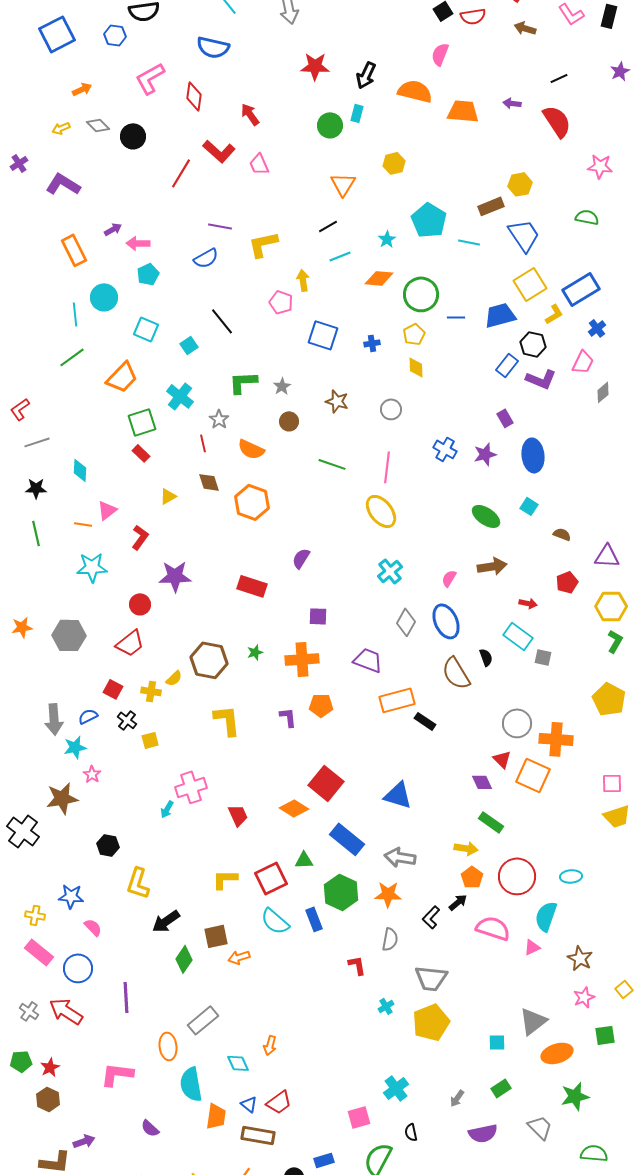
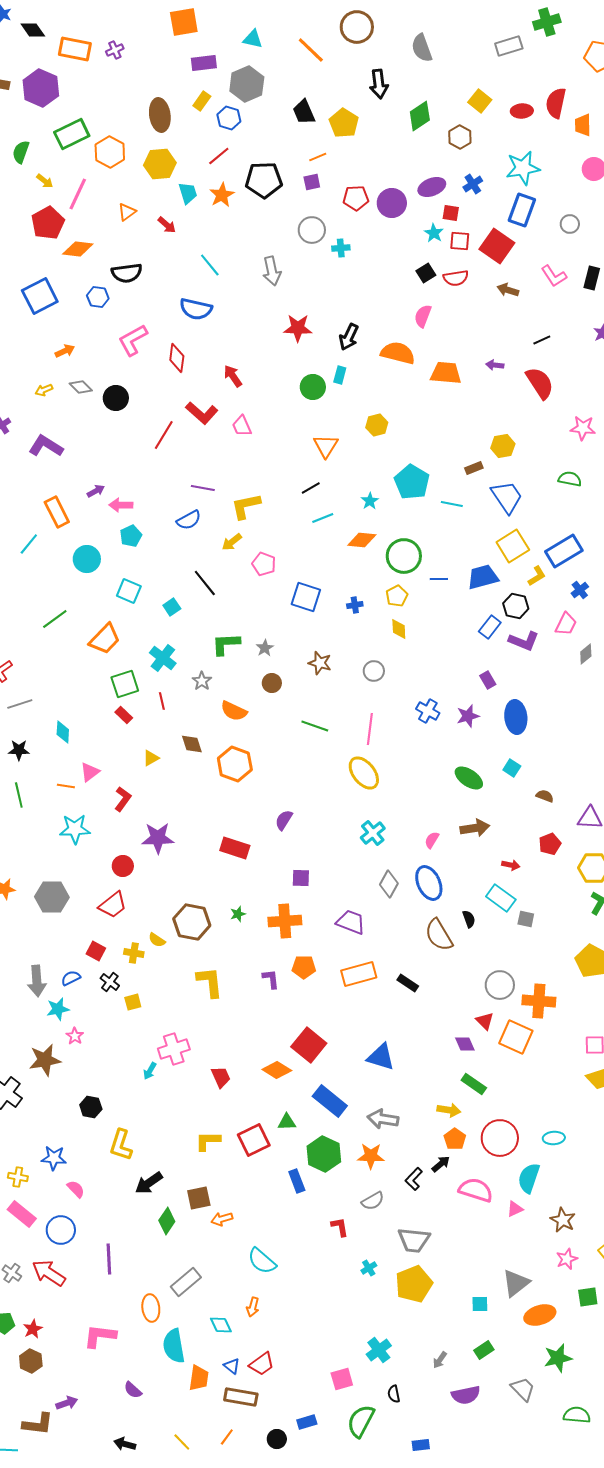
brown rectangle: (491, 206) -> (474, 468), size x0.7
yellow arrow: (303, 280) -> (232, 542), moved, turned -120
cyan line: (75, 314) -> (29, 544), moved, turned 45
red line: (203, 443) -> (162, 701), moved
yellow semicircle: (174, 678) -> (157, 940), turned 78
orange rectangle: (397, 700) -> (359, 974), moved
cyan semicircle: (275, 921) -> (262, 1261), moved
gray semicircle: (390, 939) -> (373, 1201), turned 50

